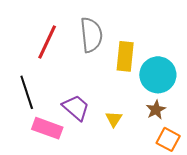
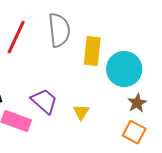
brown star: (156, 110) -> (137, 103), moved

